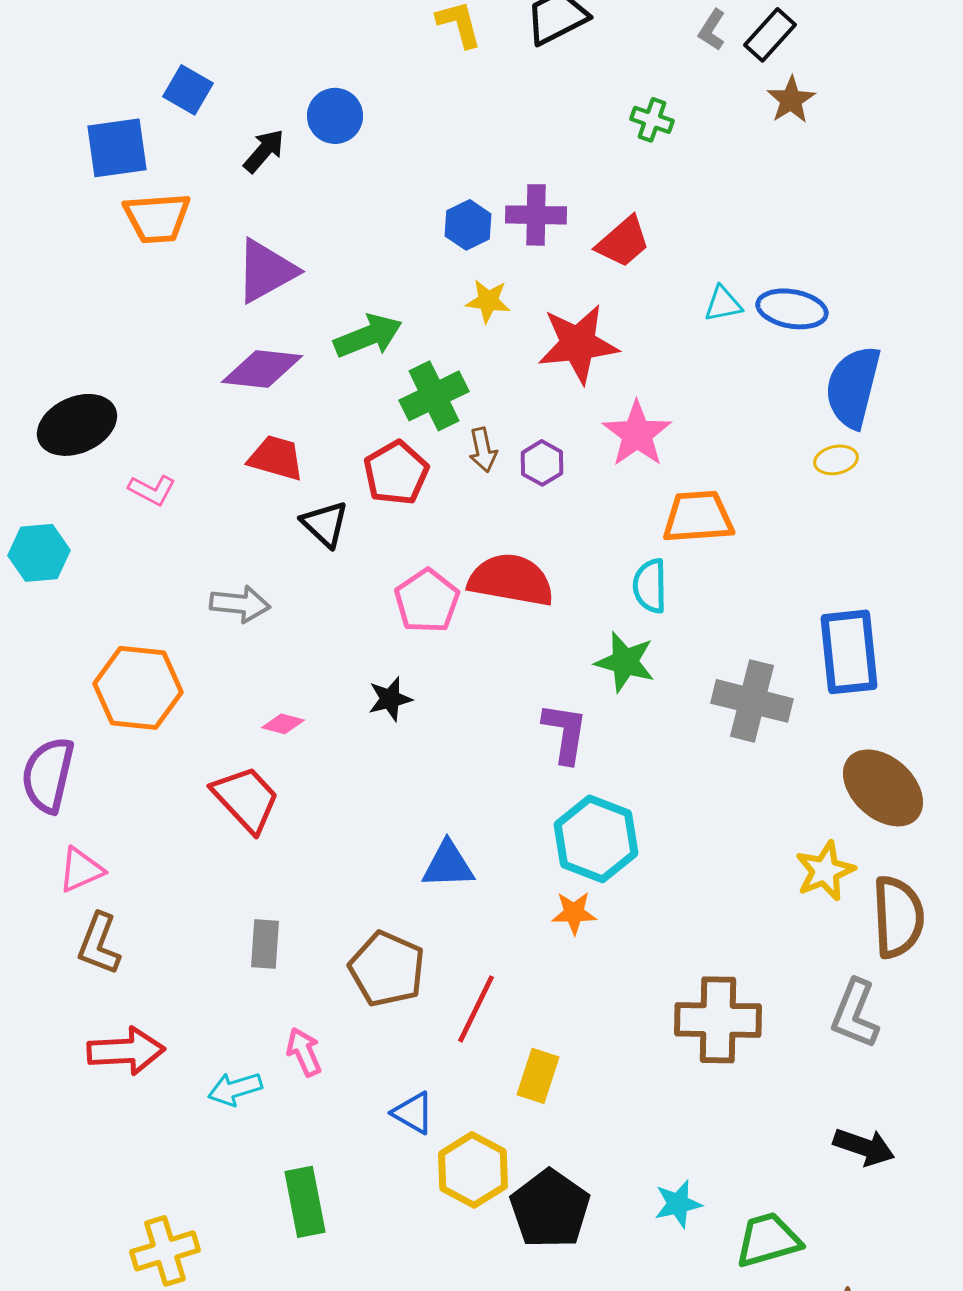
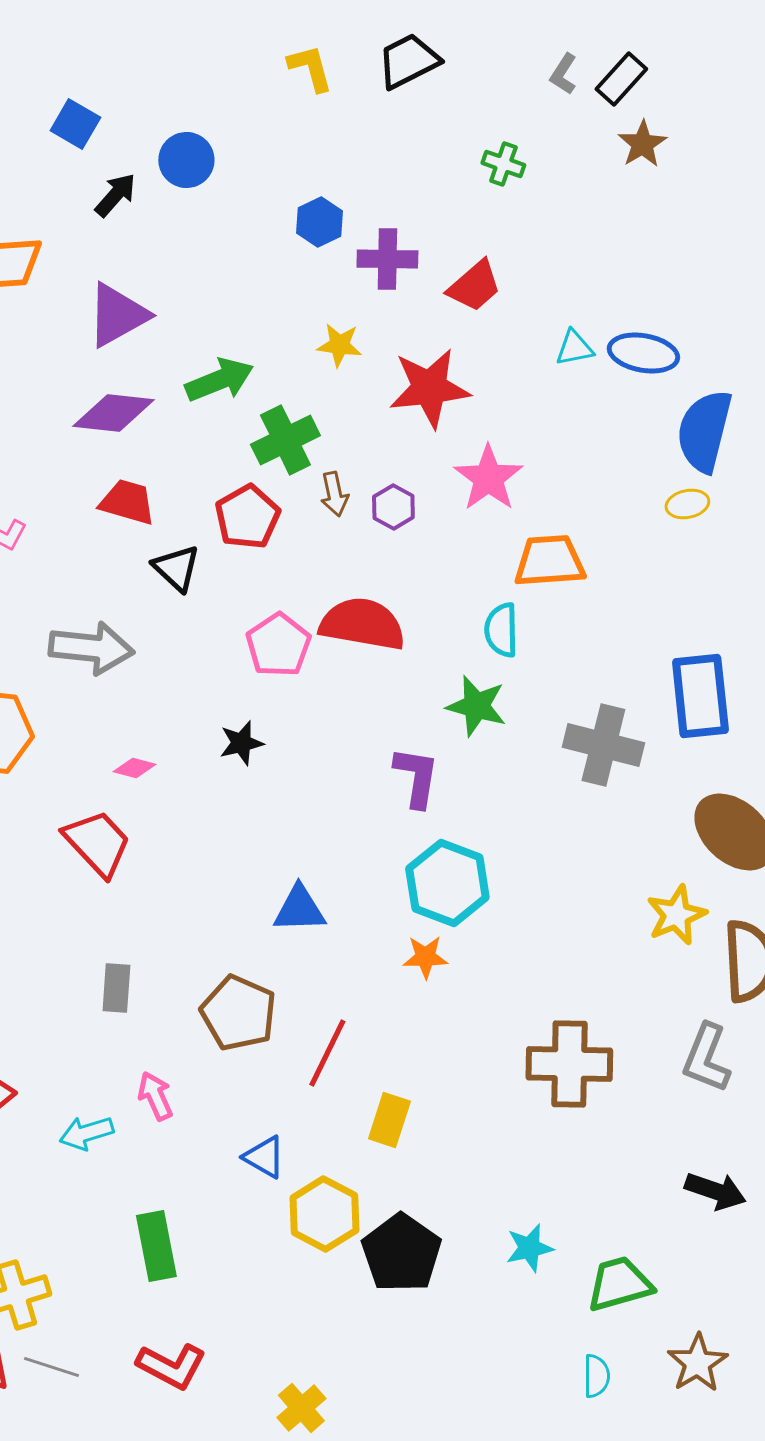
blue square: (188, 90) -> (75, 124), moved
blue hexagon: (468, 225) -> (319, 222), moved
gray arrow: (240, 604) -> (91, 648), size x1.4

